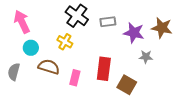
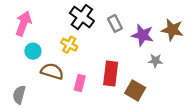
pink arrow: (22, 22) -> (23, 23), turned 45
gray rectangle: (108, 22) -> (115, 23), turned 70
gray semicircle: (14, 72) -> (19, 95), moved

